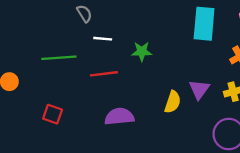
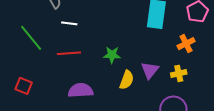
green star: (142, 51) -> (112, 55), moved
green line: (59, 58) -> (31, 38), turned 52

